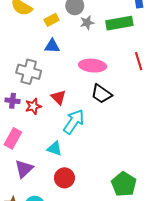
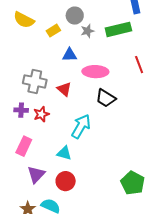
blue triangle: (52, 46) -> (70, 55), moved
red triangle: (59, 97) -> (64, 89), moved
red circle: (64, 178) -> (66, 181), moved

